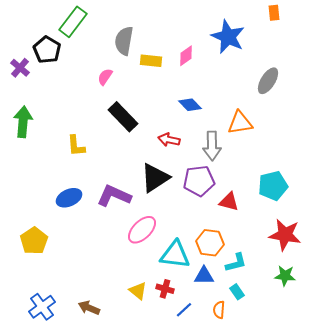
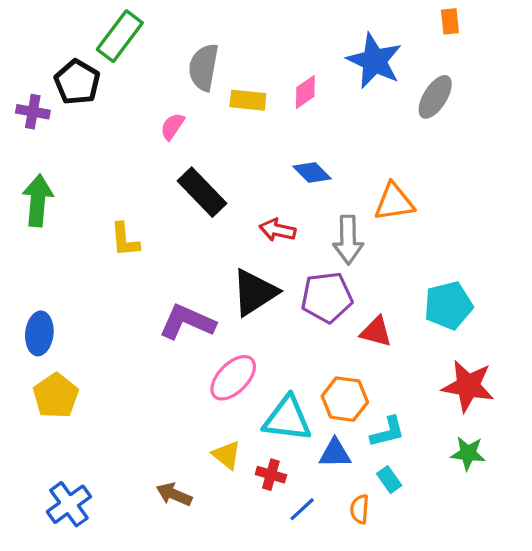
purple cross: (20, 68) -> (33, 112), turned -30
gray ellipse: (268, 81) -> (435, 97), moved
blue ellipse: (69, 198) -> (39, 333), moved, turned -60
yellow triangle: (138, 291) -> (227, 455), moved
brown arrow: (89, 308) -> (174, 494), moved

